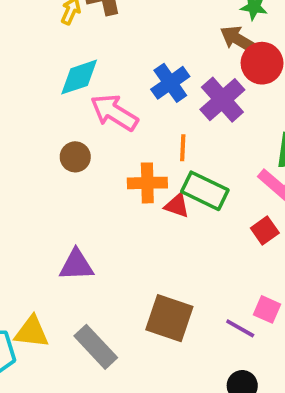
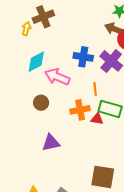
blue cross: (170, 83) -> (83, 57), turned -36
purple triangle: (76, 265) -> (51, 143), moved

